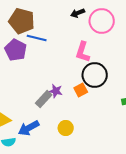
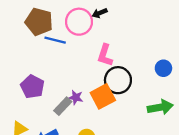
pink circle: (102, 21) -> (79, 22), moved
purple pentagon: (16, 50) -> (32, 87), moved
orange square: (81, 90) -> (103, 96), size x1.6

